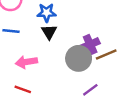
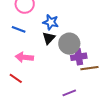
gray circle: (79, 58) -> (69, 44), moved

